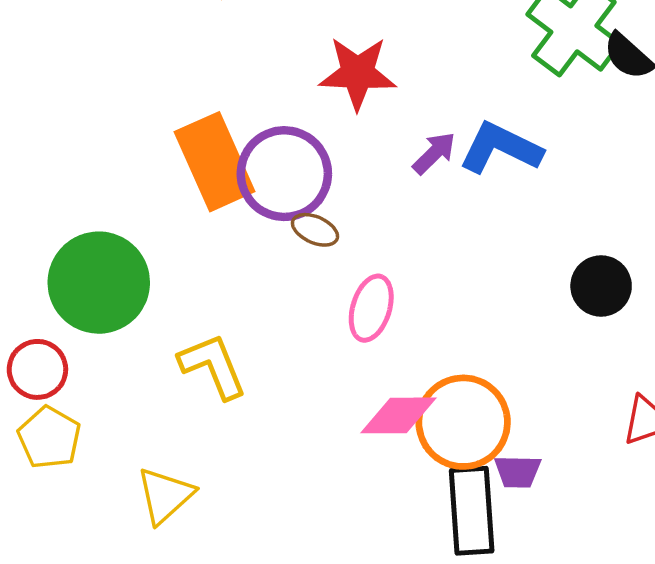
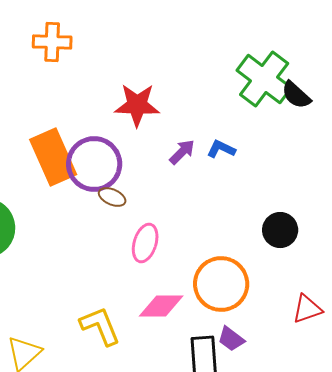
blue L-shape: (501, 148) -> (221, 149), size x0.6
yellow L-shape: (213, 366) -> (100, 326), moved
orange circle: (463, 422) -> (221, 284), moved
purple trapezoid: (518, 472) -> (231, 339), turned 36

